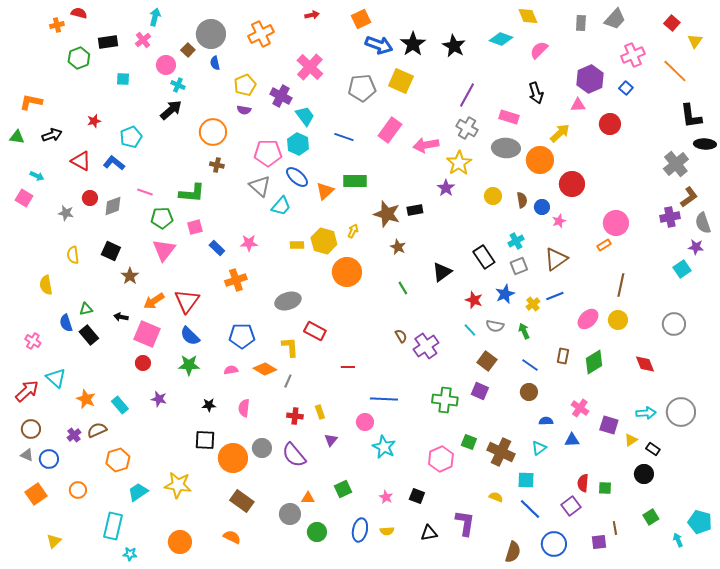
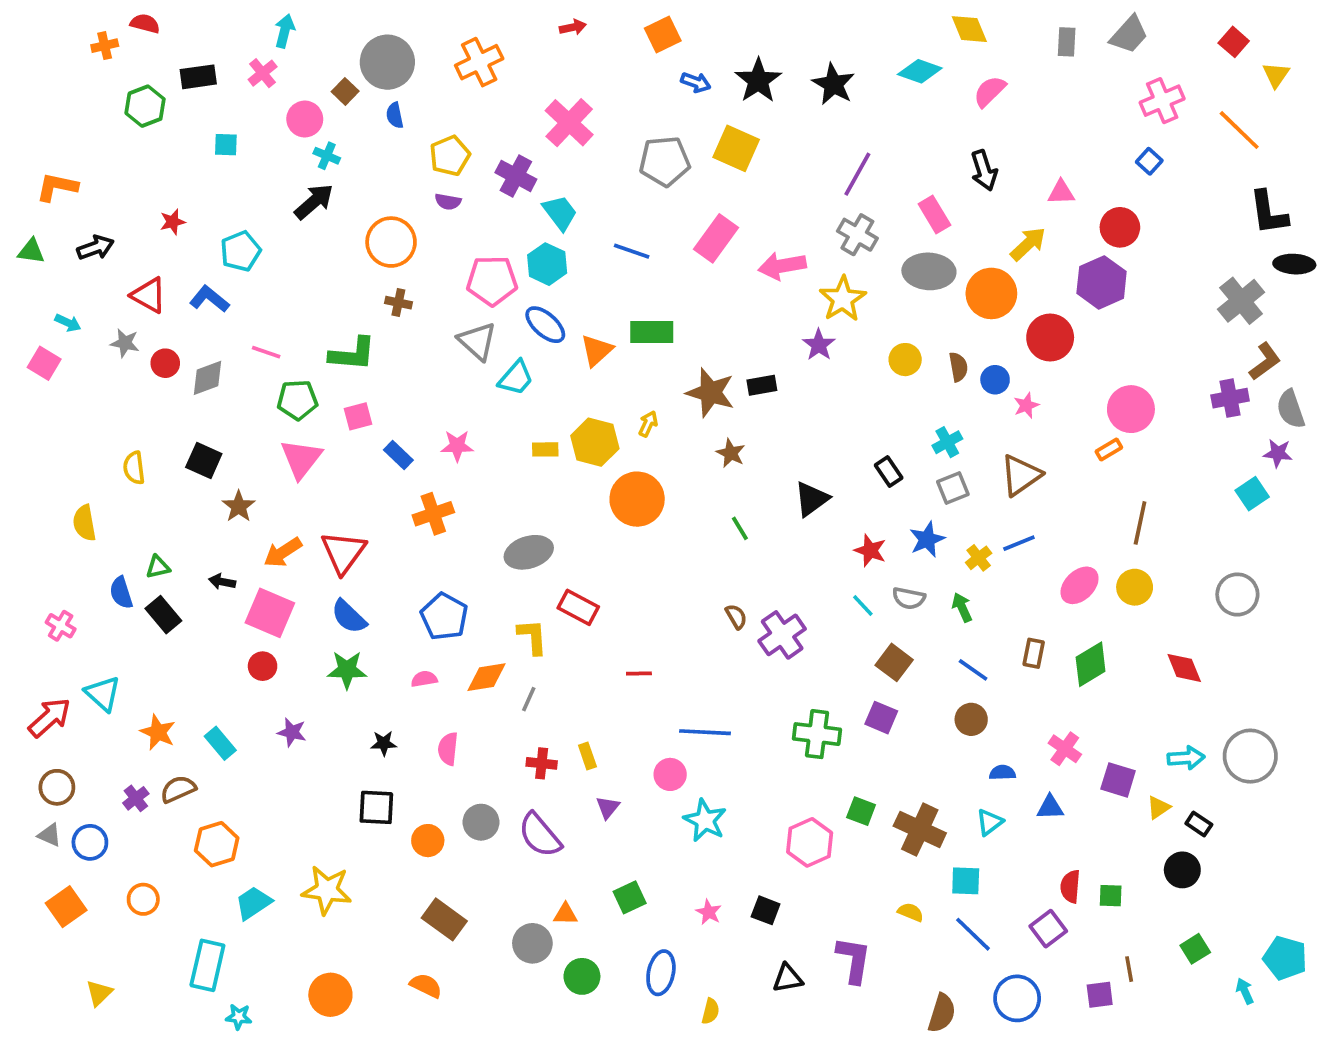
blue arrow: (379, 45) -> (696, 82), size x0.6
purple hexagon: (590, 79) -> (1102, 282), moved
pink rectangle: (509, 117) -> (934, 214), turned 42
gray star: (66, 213) -> (125, 343), moved
black rectangle: (484, 257) -> (889, 472), size x0.7
blue pentagon: (242, 336) -> (444, 617), turned 30
orange diamond: (265, 369) -> (487, 677), turned -40
orange circle: (233, 458) -> (428, 841), size x0.6
yellow semicircle: (387, 531) -> (710, 1011), moved, turned -72

